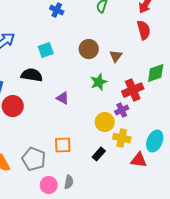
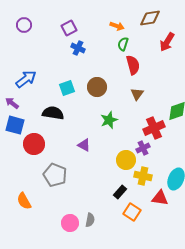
red semicircle: (144, 30) -> (133, 65), moved
brown circle: (89, 49) -> (97, 87), moved
green star: (99, 82) -> (109, 120), moved
purple triangle: (63, 98) -> (84, 145), moved
orange square: (63, 145) -> (132, 212), moved, turned 36
gray pentagon: (34, 159) -> (55, 175), moved

